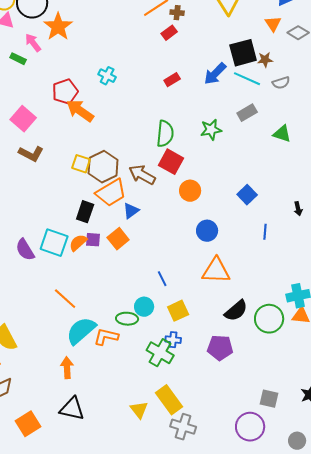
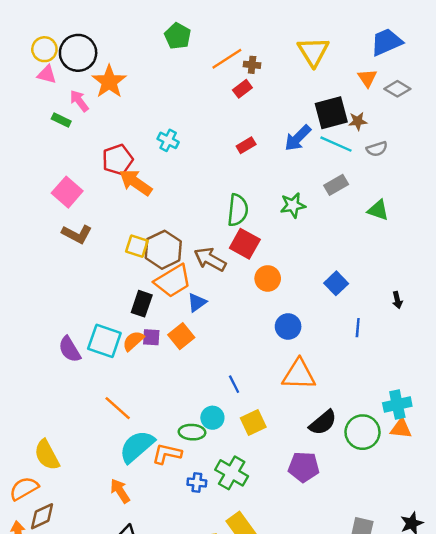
blue cross: (173, 340) -> (197, 483), moved
orange arrow: (67, 368) -> (120, 491), turned -30

